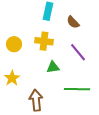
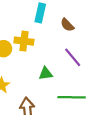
yellow cross: (44, 41) -> (24, 41), moved

